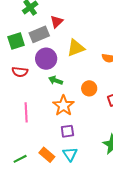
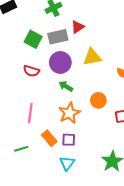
green square: (16, 41) -> (33, 39), turned 36
orange rectangle: (47, 155) -> (49, 138), moved
green line: (20, 159) -> (21, 149), moved

